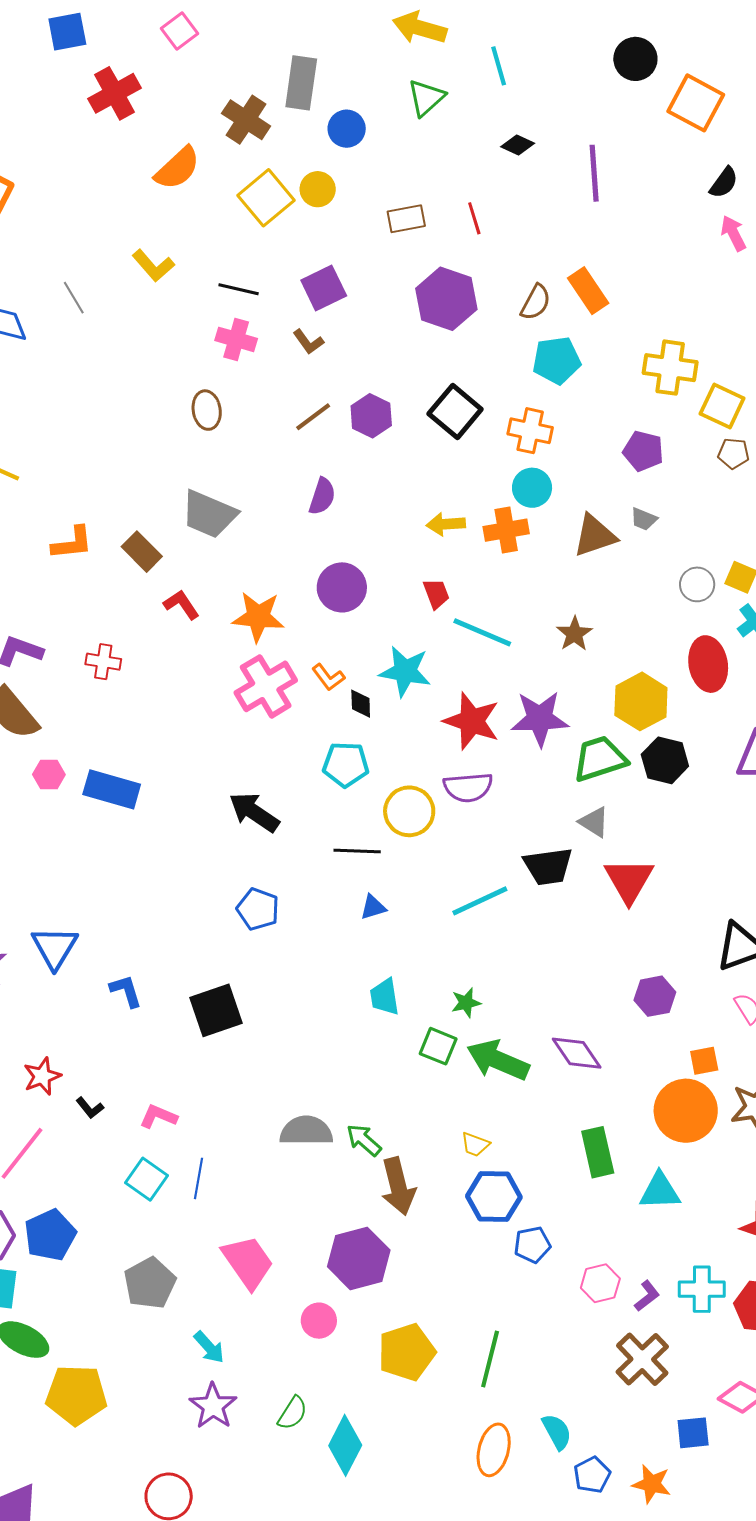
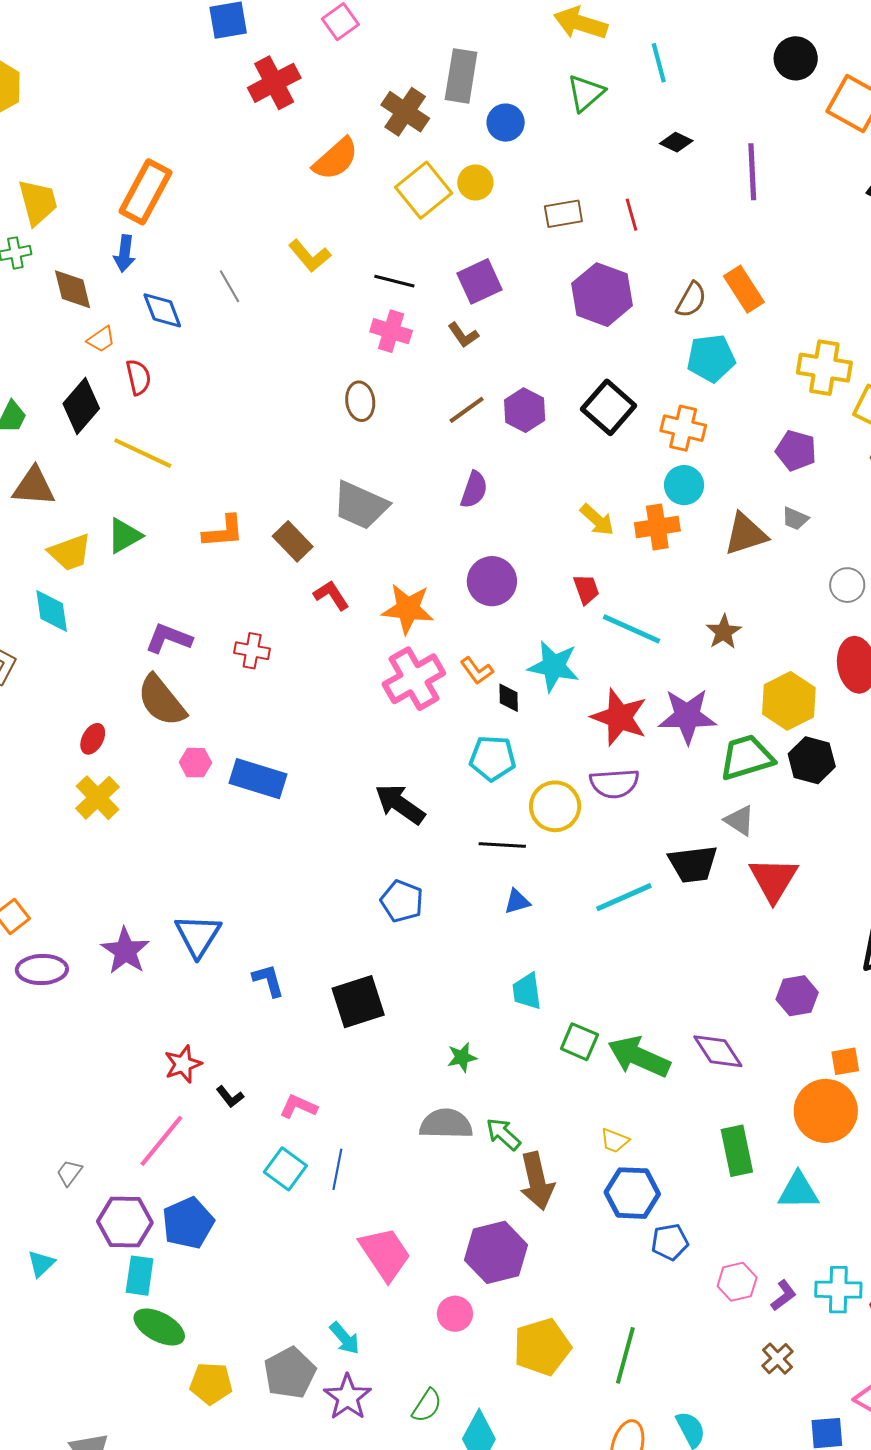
yellow arrow: (446, 524) -> (597, 520), turned -135
green star: (466, 1003) -> (462, 1057), moved
gray pentagon: (150, 1283) -> (290, 1373), moved
brown cross: (642, 1359) -> (778, 1359), size x0.6
yellow pentagon: (76, 1395) -> (211, 1383), size x0.7

